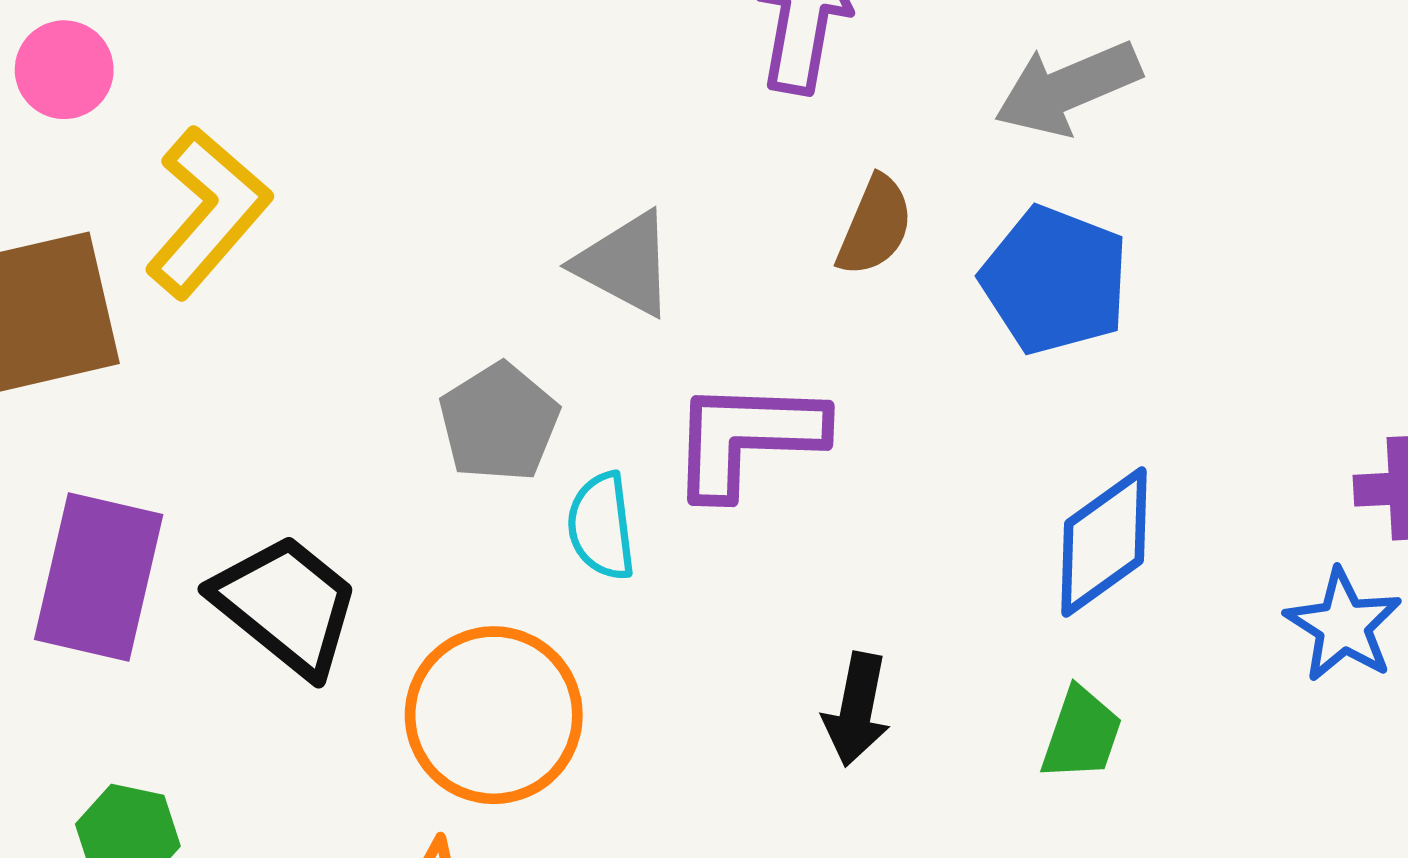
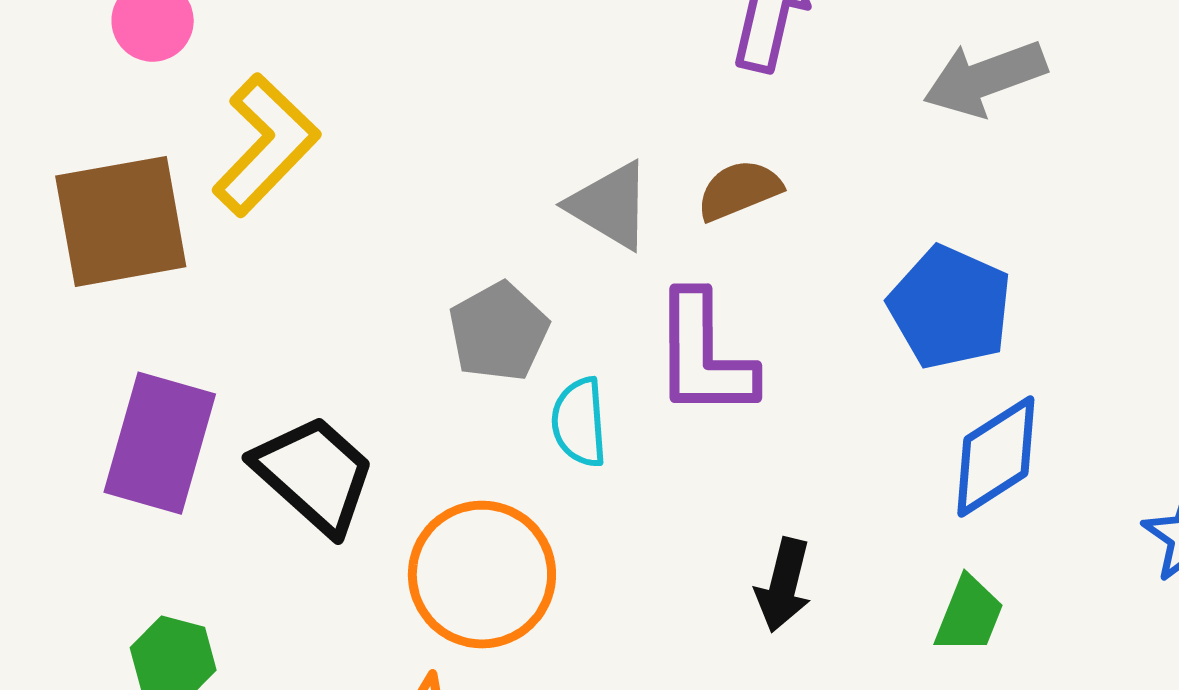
brown semicircle: (875, 226) -> (739, 190), moved, turned -138
blue pentagon: (1055, 280) -> (950, 307), moved
purple L-shape: (747, 438) -> (704, 355), turned -95

